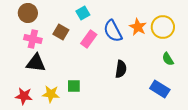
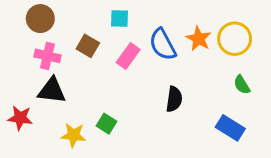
cyan square: (83, 13) -> (119, 19), turned 32
green square: (74, 86) -> (107, 124), turned 32
red star: (24, 96) -> (20, 118), moved

